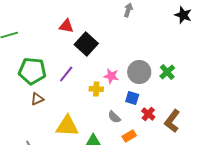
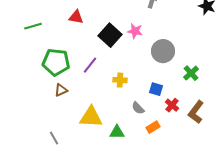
red triangle: (66, 26) -> (76, 17), moved
gray circle: (139, 72) -> (163, 51), moved
green cross: (167, 72) -> (191, 73), moved
pink star: (111, 76) -> (135, 31), moved

